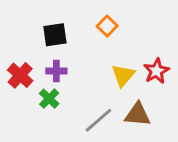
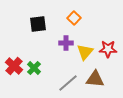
purple cross: (56, 71) -> (66, 43), moved
red star: (156, 71) -> (108, 49), turned 30
red cross: (20, 75) -> (14, 66), moved

